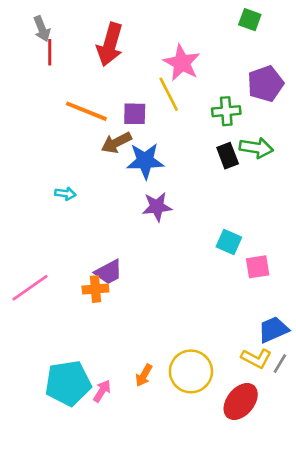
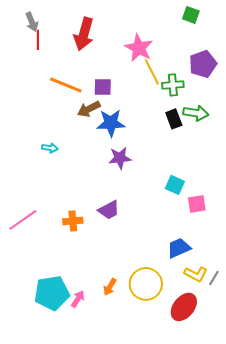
yellow line: (169, 94) -> (152, 72), moved
purple trapezoid: (109, 272) -> (109, 210), moved
blue trapezoid: (273, 330) -> (179, 248), moved

